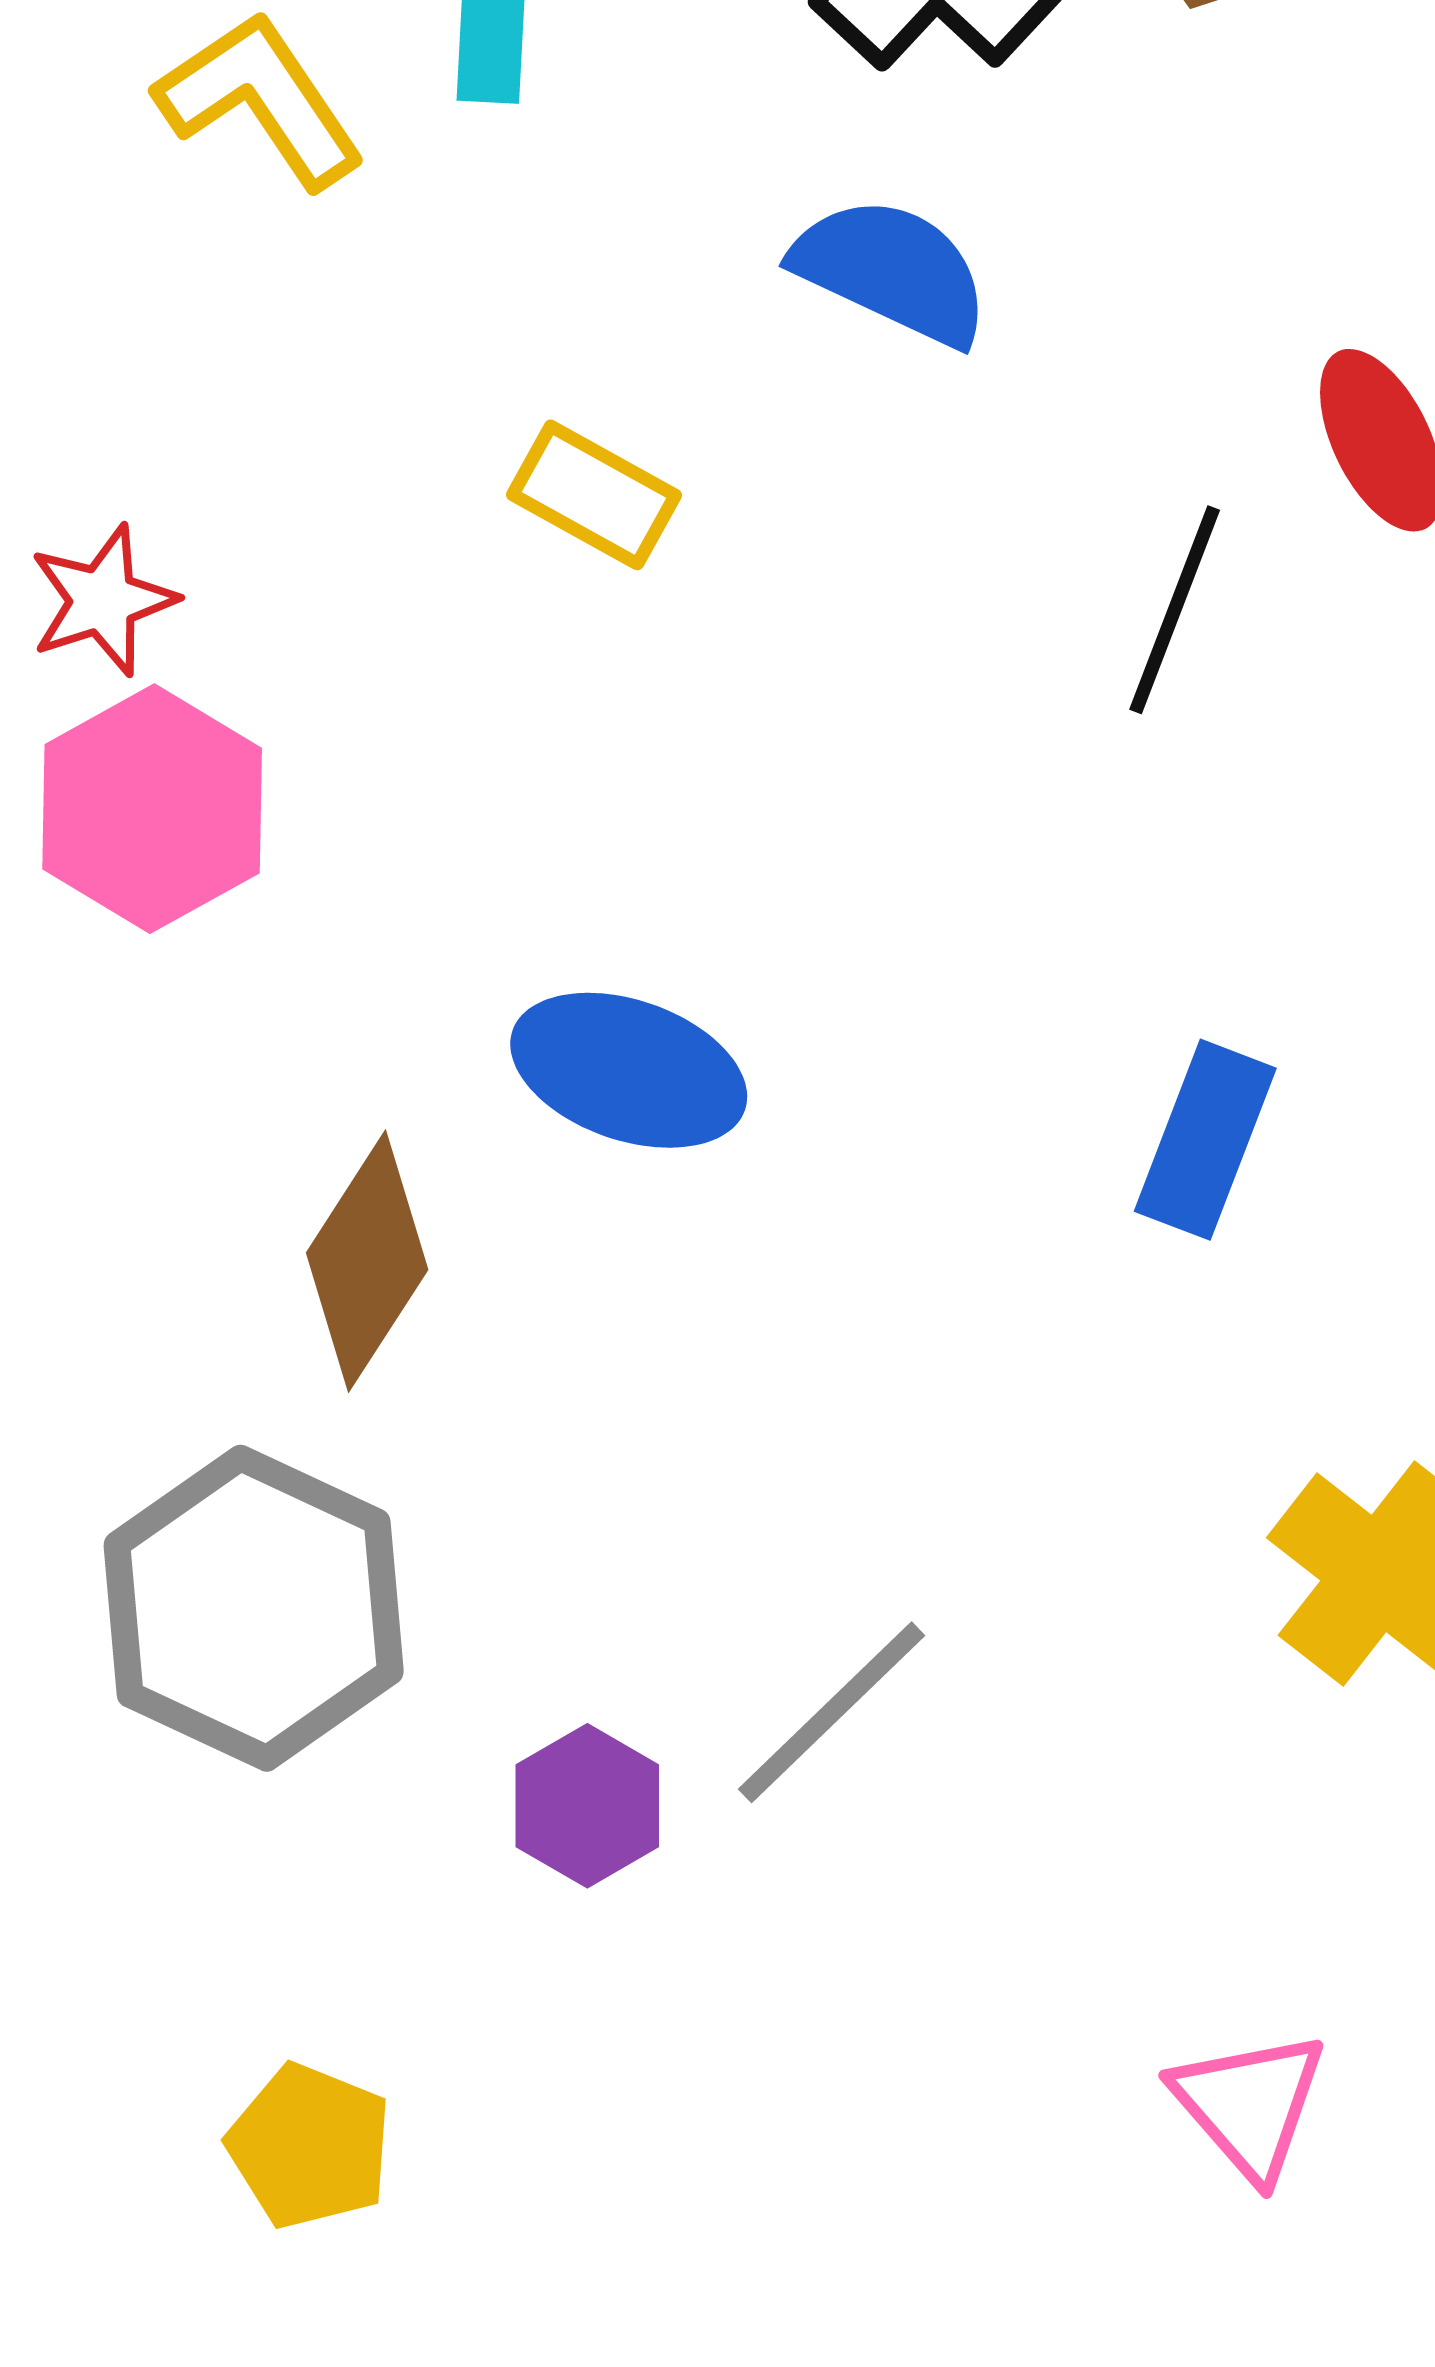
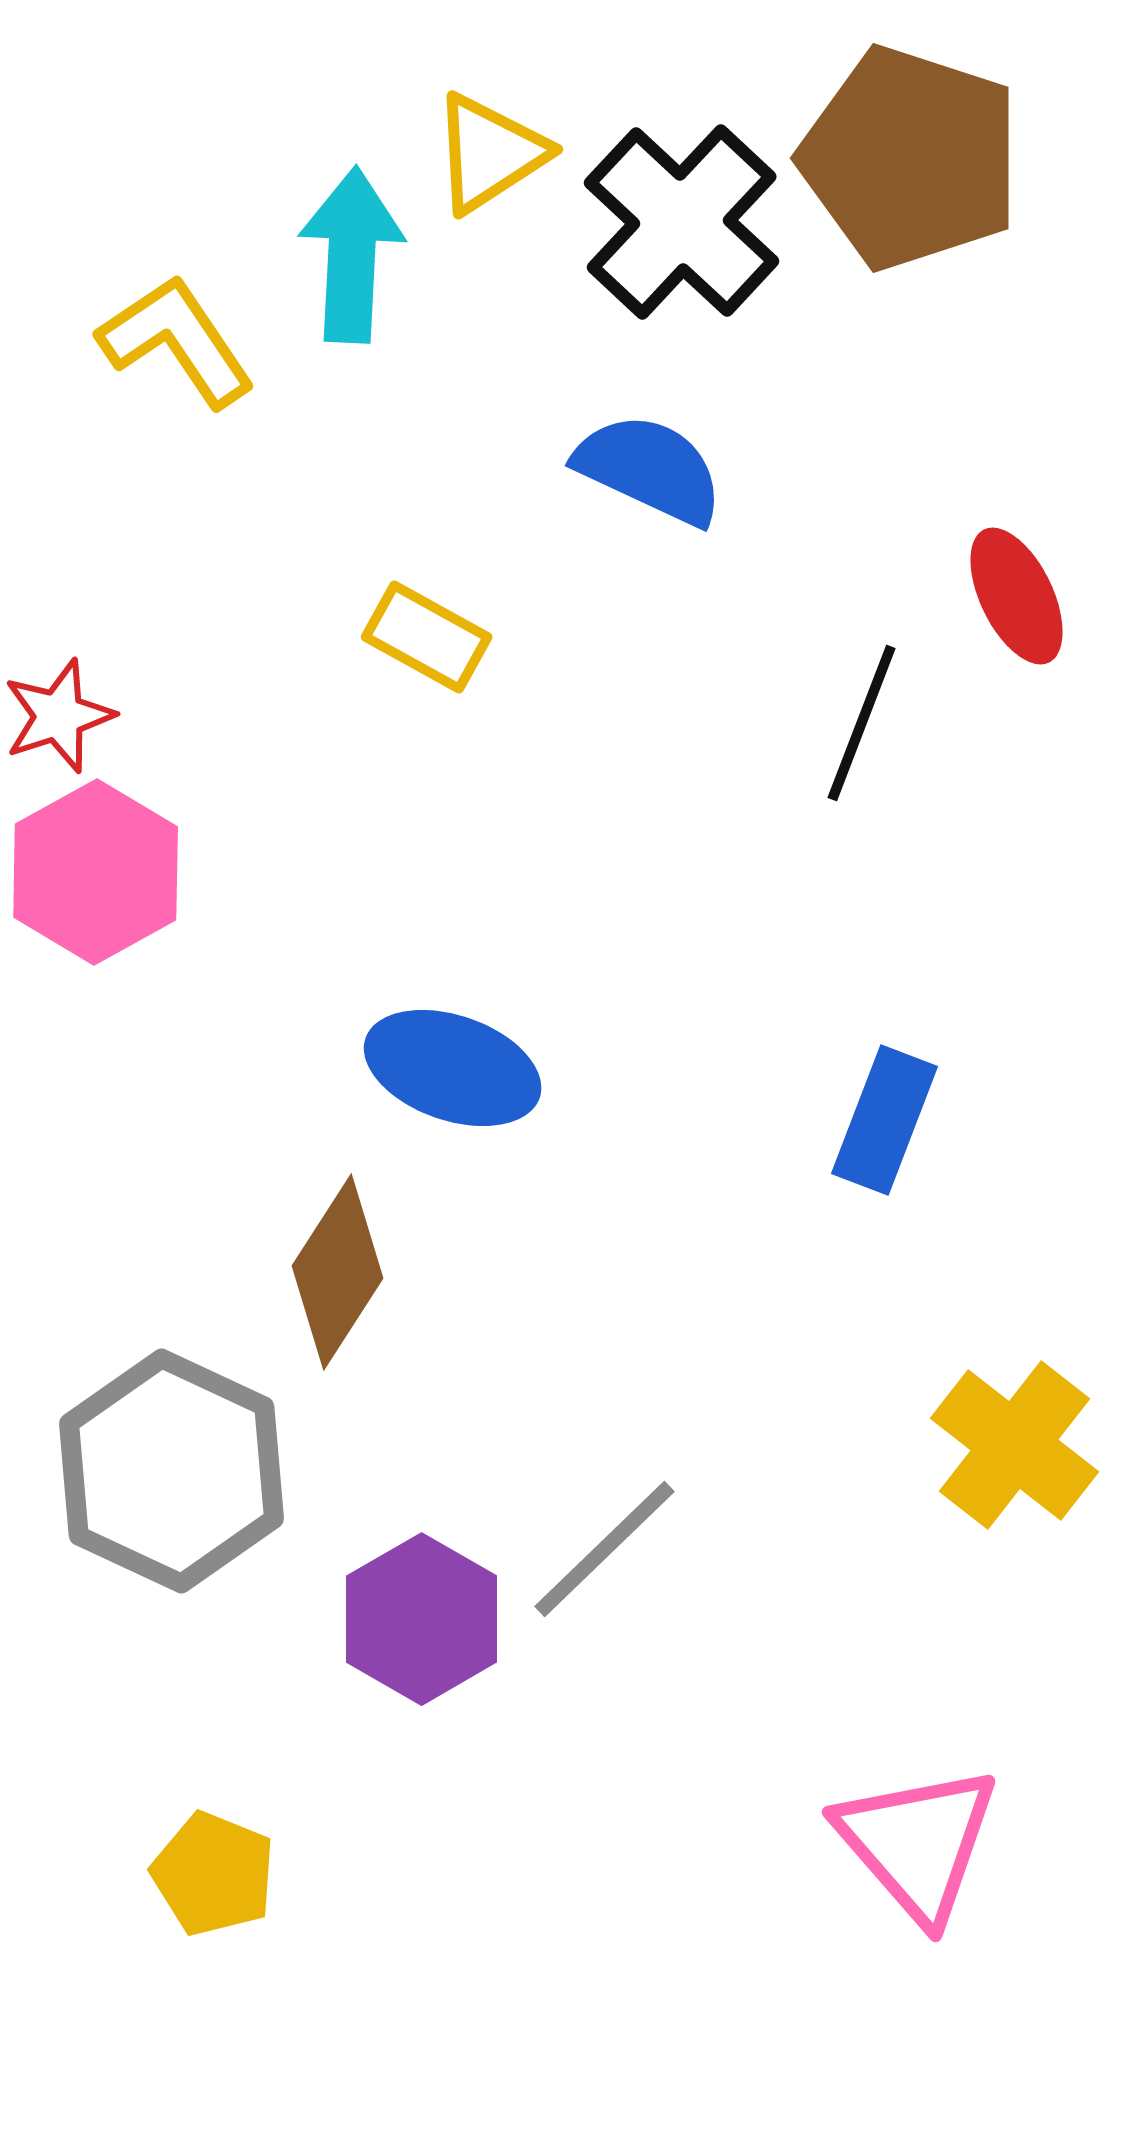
brown diamond: (367, 1261) -> (338, 1272), moved
purple hexagon: (587, 1806) -> (422, 1619), size x1.4
pink triangle: (1249, 2105) -> (918, 1843), size x1.4

